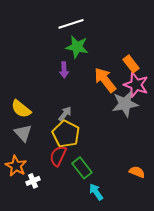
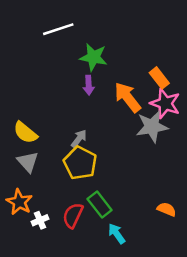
white line: (71, 24) -> (58, 29), moved
purple arrow: (64, 70) -> (89, 85), moved
red semicircle: (58, 156) -> (73, 215), moved

